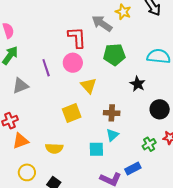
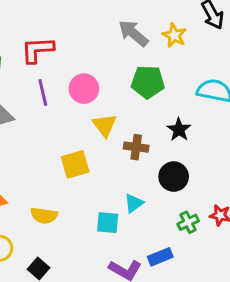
yellow star: (123, 12) -> (174, 35), moved
red L-shape: (77, 37) -> (37, 50), moved, turned -95
black circle: (160, 109) -> (174, 177), moved
brown cross: (112, 113) -> (136, 147), moved

